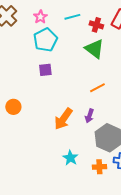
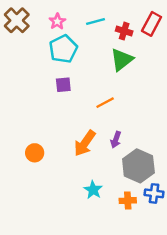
green triangle: (94, 49) -> (122, 60), turned 45
orange line: (97, 88) -> (105, 103), moved
orange circle: (13, 107) -> (35, 153), moved

